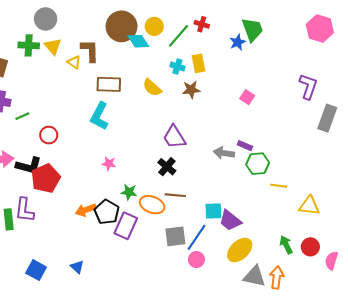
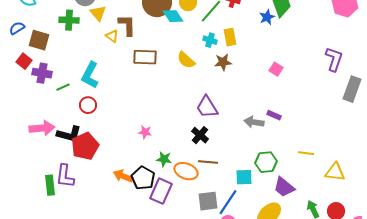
yellow triangle: (53, 46) -> (98, 13), moved
cyan L-shape: (99, 116) -> (90, 75), moved
green hexagon: (258, 164) -> (266, 162), moved
orange arrow: (86, 210) -> (123, 176), turned 42
purple trapezoid: (230, 220) -> (284, 187), moved

